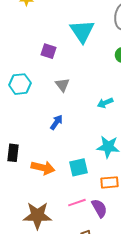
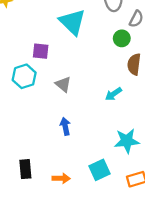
cyan hexagon: (20, 84) -> (24, 76), moved
blue arrow: (56, 122) -> (65, 126), turned -35
orange arrow: (43, 168) -> (61, 178), size x0.7

